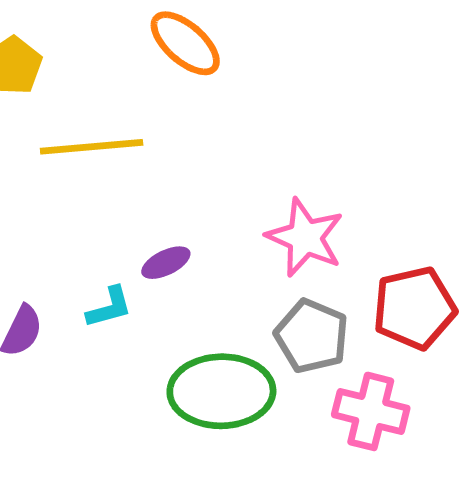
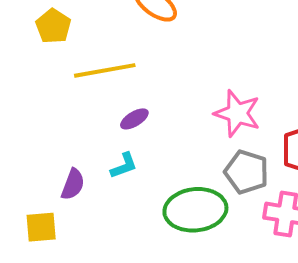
purple ellipse: (166, 263) -> (134, 119), moved

